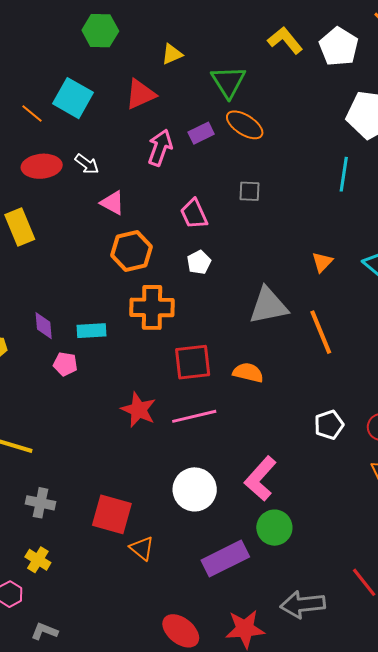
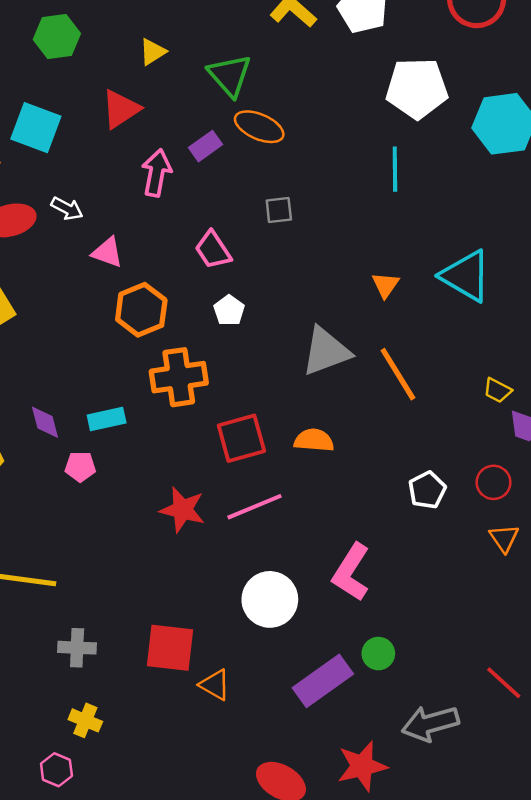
green circle: (274, 528) -> (378, 654), moved, size x0.7

